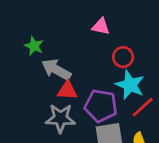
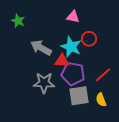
green star: (34, 46) -> (18, 21), moved
cyan star: (130, 85) -> (71, 47), moved
red triangle: (67, 90) -> (62, 61), moved

